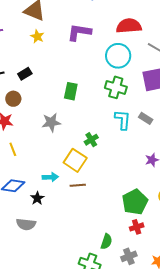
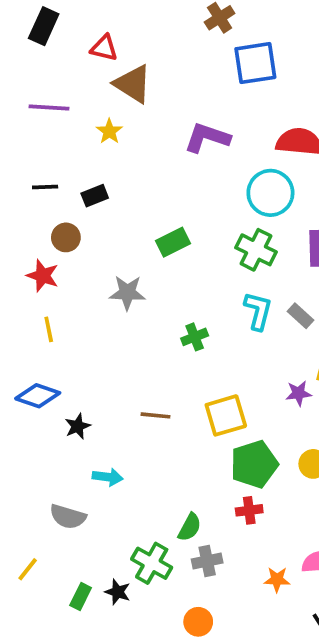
yellow star: (37, 36) -> (109, 131), moved
green rectangle: (71, 91) -> (173, 242), turned 42
yellow square: (75, 160) -> (226, 415), moved, turned 30
cyan arrow: (50, 177) -> (108, 477), moved
gray semicircle: (26, 224) -> (68, 517), moved
gray cross: (129, 256) -> (207, 561), moved

